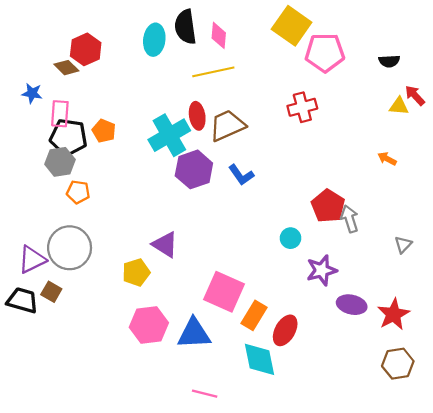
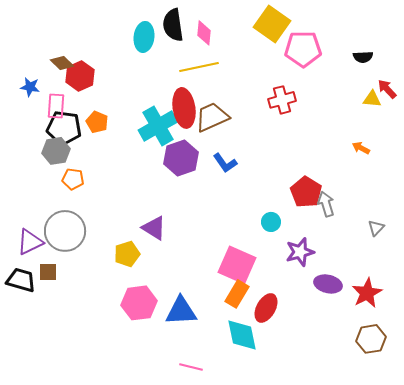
red hexagon: (86, 49) -> (80, 76), moved
red ellipse: (197, 116) -> (184, 108), size x1.5
brown square: (51, 292) -> (48, 272), turned -30
pink square: (224, 292) -> (237, 265), moved

